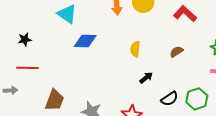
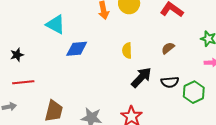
black arrow: (146, 78) -> (141, 77), size x1.6
black semicircle: (170, 99) -> (170, 82), moved, turned 36

